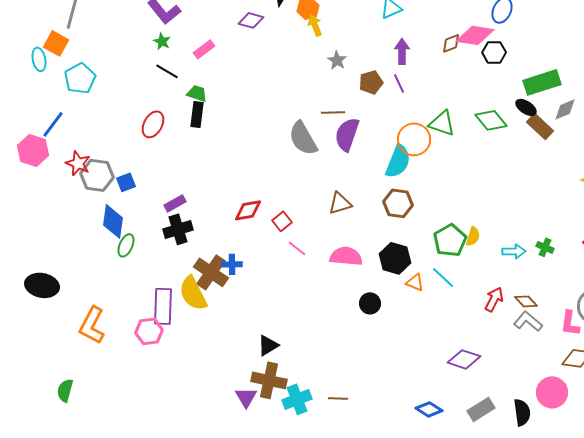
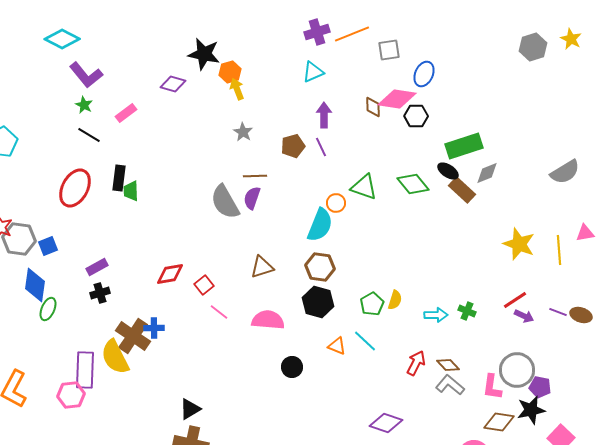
brown diamond: (451, 43) -> (373, 107), turned -70
gray star: (337, 60) -> (243, 132), moved
green trapezoid: (197, 93) -> (131, 191), moved, turned -110
red ellipse: (153, 124) -> (75, 188), size x1.4
purple semicircle: (347, 134) -> (252, 198), moved, size x0.7
orange circle: (414, 139) -> (336, 203), size x0.6
black cross: (178, 229) -> (100, 293), size x0.7
green pentagon: (450, 240) -> (372, 304), size x0.7
black hexagon: (395, 258) -> (318, 302), moved

